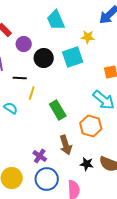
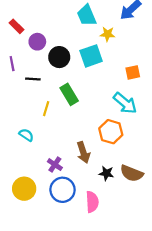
cyan trapezoid: (56, 20) -> (87, 15), moved
yellow line: (32, 93) -> (46, 109), moved
cyan semicircle: (11, 108) -> (26, 135), moved
green rectangle: (58, 110) -> (69, 94), moved

